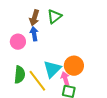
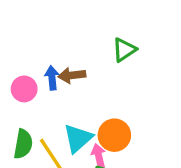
green triangle: (54, 16) -> (124, 50), moved
brown arrow: (34, 18) -> (72, 75), moved, turned 63

